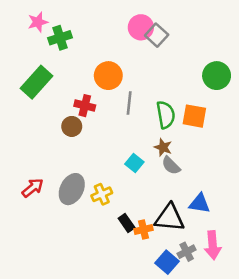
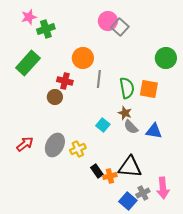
blue triangle: (200, 203) -> (154, 131), moved

